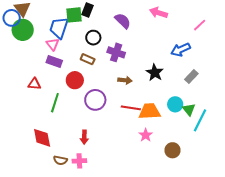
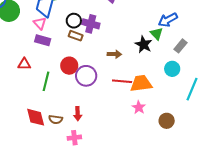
black circle: (93, 38) -> (74, 21), moved
purple cross: (116, 52) -> (91, 24), moved
red circle: (75, 80) -> (69, 66), moved
cyan circle: (175, 104) -> (172, 69), moved
green triangle: (189, 109) -> (157, 34), moved
brown semicircle: (60, 160) -> (56, 119), moved

